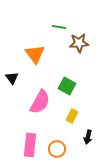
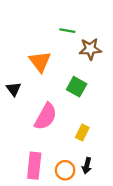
green square: (67, 86) -> (77, 87), moved
black arrow: (88, 137) -> (87, 166), moved

